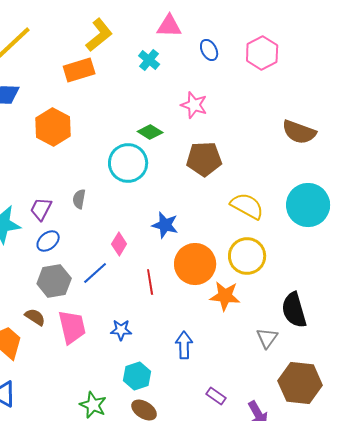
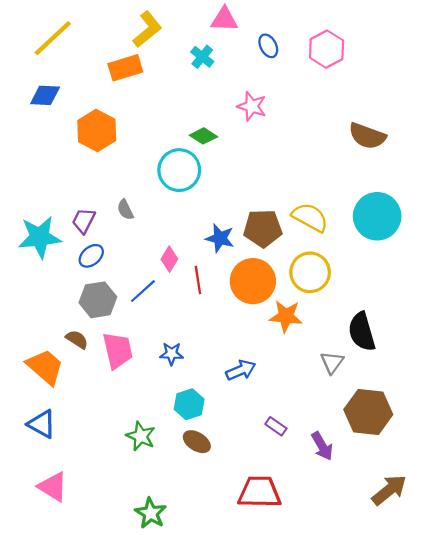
brown pentagon: (204, 159) -> (263, 228), moved
gray semicircle: (79, 199) -> (125, 210), turned -36
red line: (150, 282) -> (198, 280), moved
blue arrow: (184, 345) -> (241, 370), turned 68

